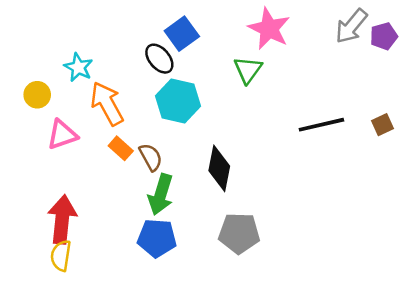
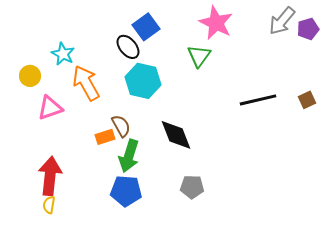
orange rectangle: (121, 148) -> (105, 137), moved, turned -60
black diamond: (219, 168) -> (176, 135), turned -33
gray pentagon: (239, 233) -> (192, 187), size x0.7
yellow semicircle: (61, 256) -> (49, 205), size x0.7

